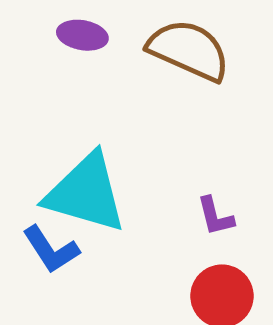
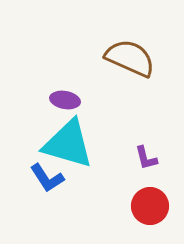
purple ellipse: (82, 35) -> (65, 100), moved

